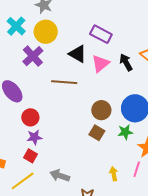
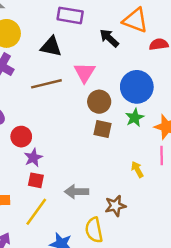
pink triangle: (100, 63) -> (85, 73), moved

